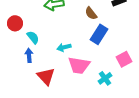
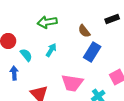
cyan arrow: (64, 47) -> (51, 50), moved, turned 136
blue arrow: (29, 55) -> (14, 73), moved

